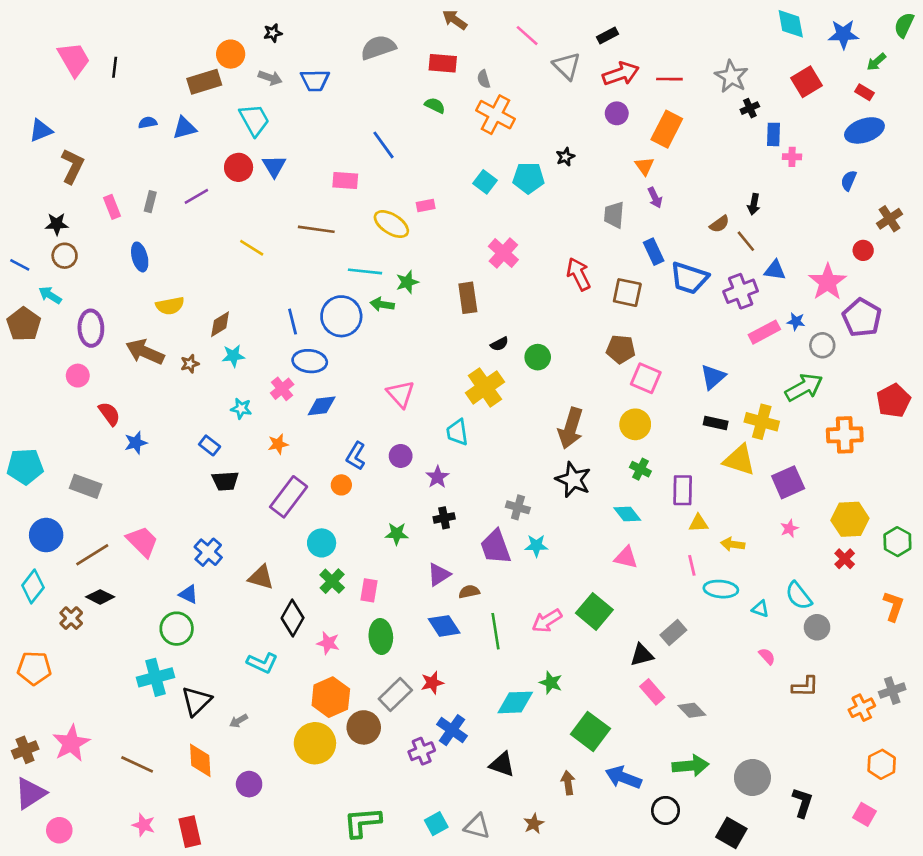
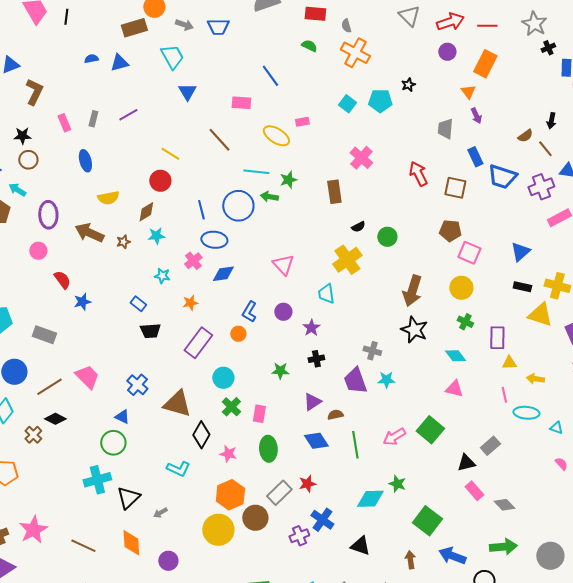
red circle: (239, 167) -> (160, 181), moved
brown line: (316, 229) -> (219, 140), turned 40
brown triangle: (261, 577) -> (177, 404), size x1.4

